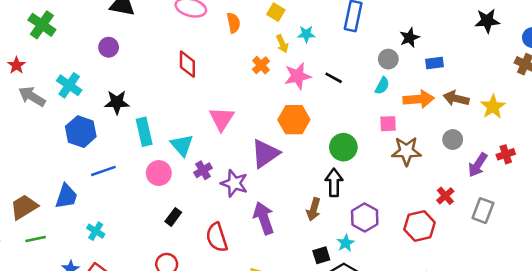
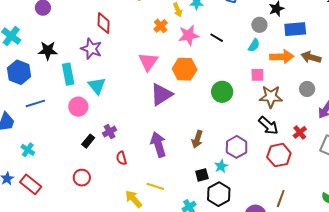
blue rectangle: (435, 63) -> (295, 29), size x1.5
pink triangle: (222, 119) -> (148, 62), moved
purple cross: (203, 170) -> (110, 132), moved
purple star: (234, 183) -> (91, 49), moved
black arrow: (334, 183) -> (268, 126), moved, turned 130
red semicircle: (217, 237) -> (121, 158), size x0.6

